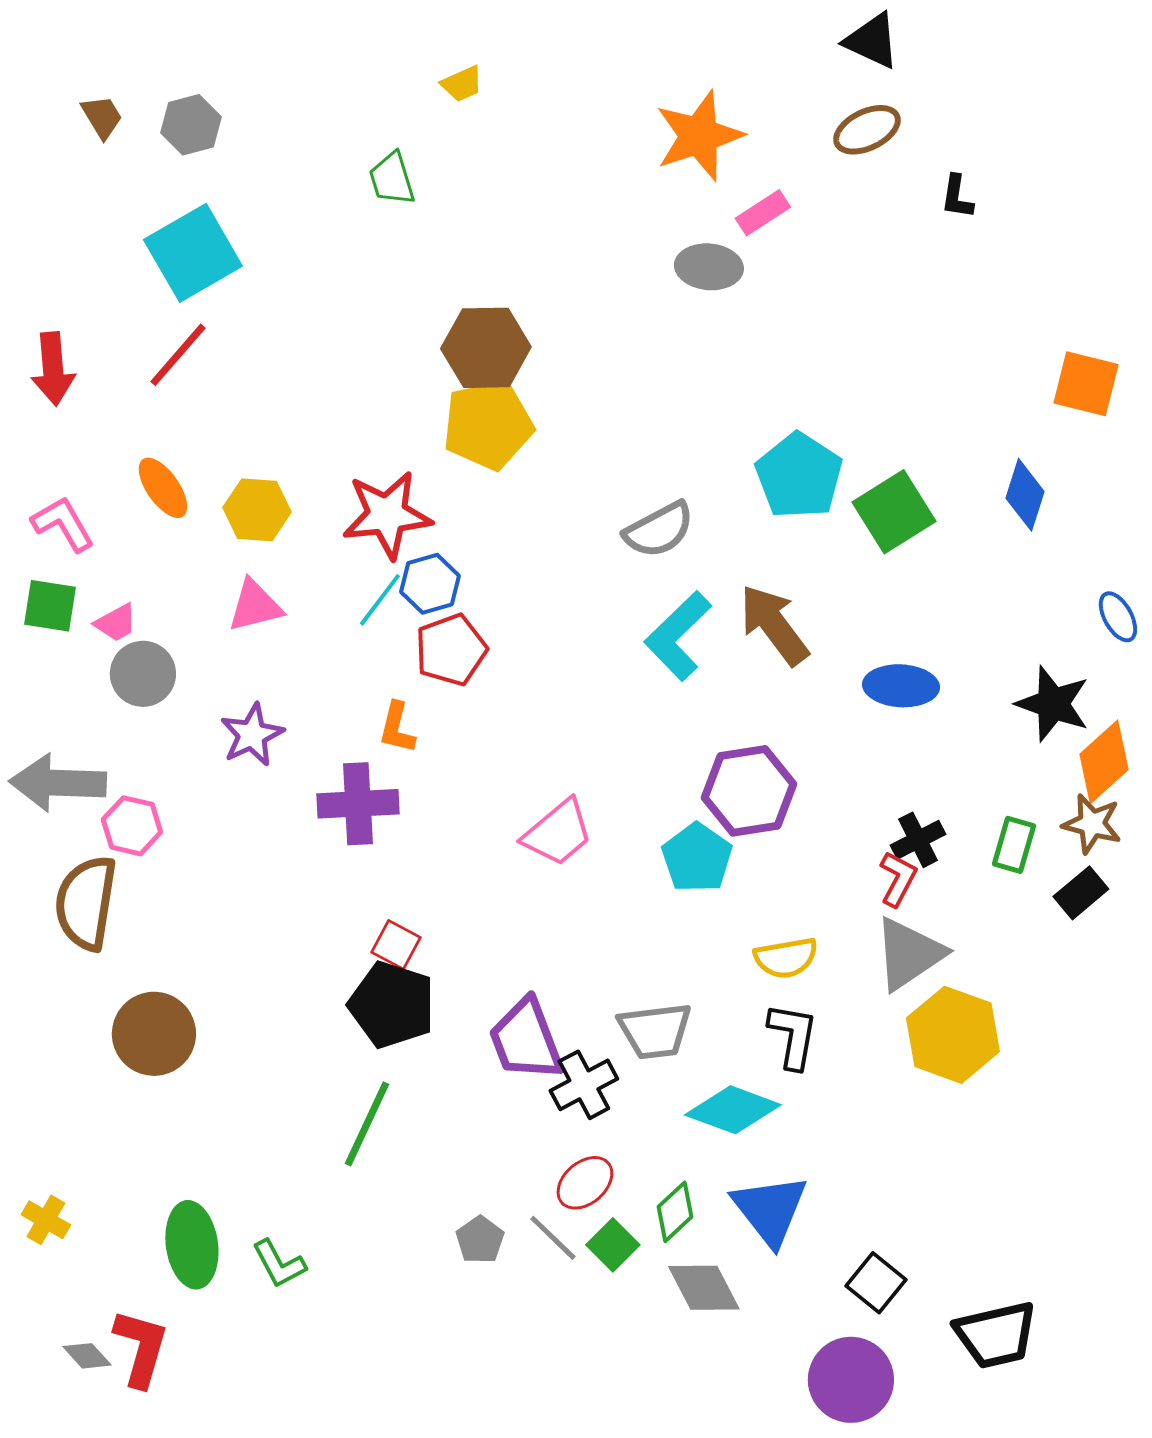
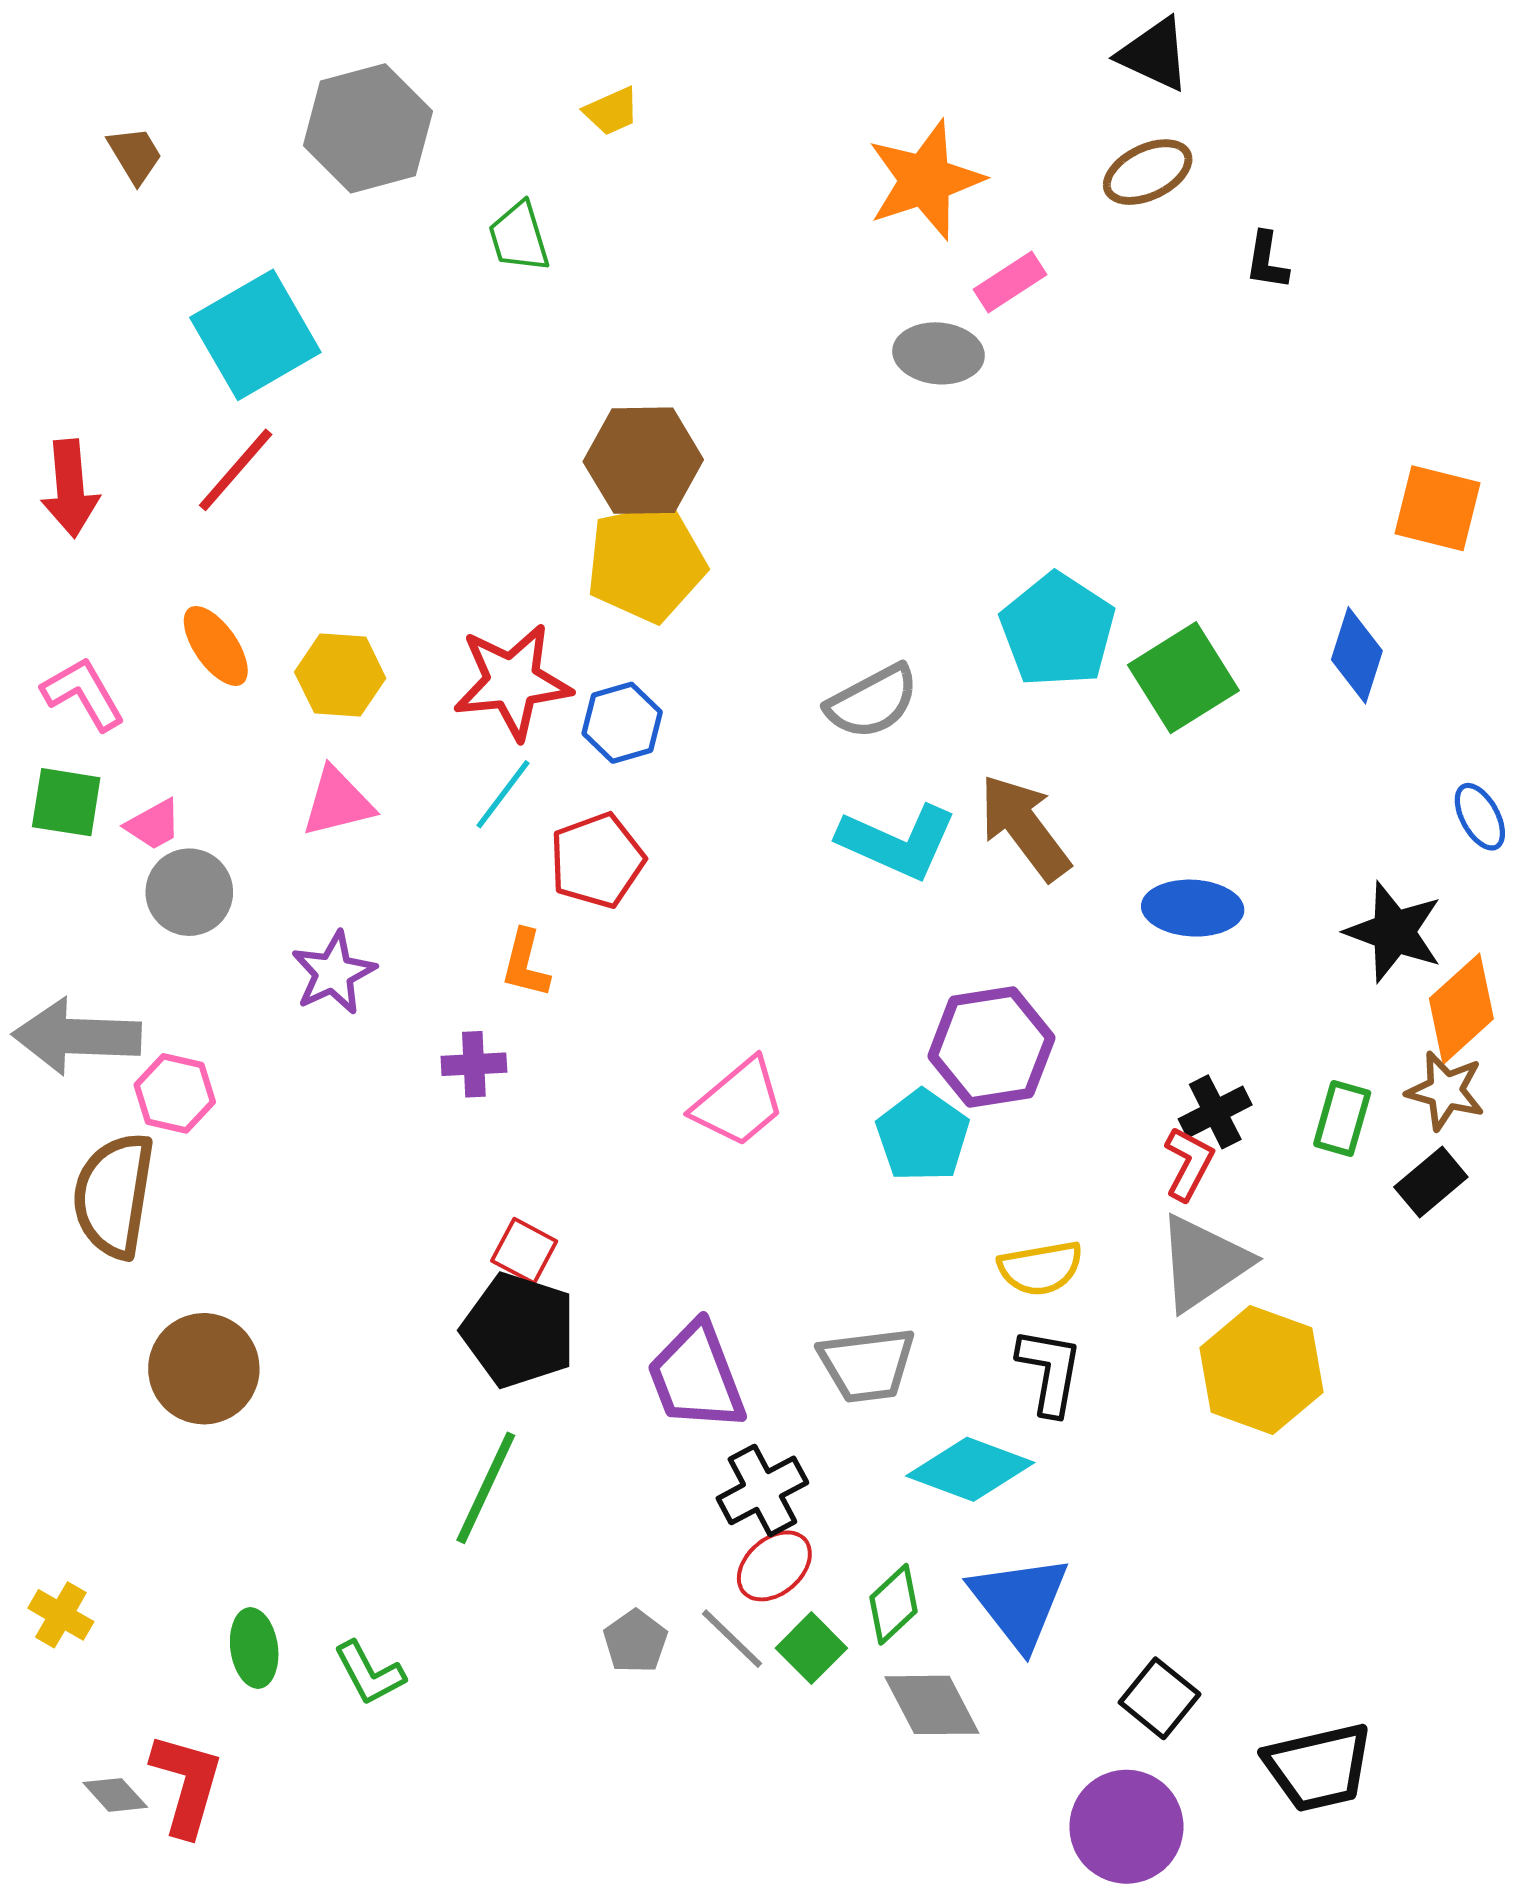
gray hexagon: (191, 125) -> (368, 128), moved, size x1.6
blue hexagon: (430, 584) -> (622, 723), moved
cyan L-shape: (678, 636) -> (897, 842), turned -112
purple cross: (358, 804) -> (474, 1064), size x0.6
black cross: (584, 1085) -> (762, 1490), moved
green ellipse: (192, 1245) -> (254, 1648), size x0.7

